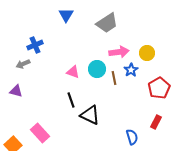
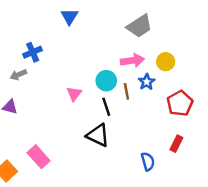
gray trapezoid: (107, 23) -> (140, 26), moved
pink triangle: (73, 72) -> (74, 94), moved, turned 48
black line: (71, 100) -> (106, 107), moved

